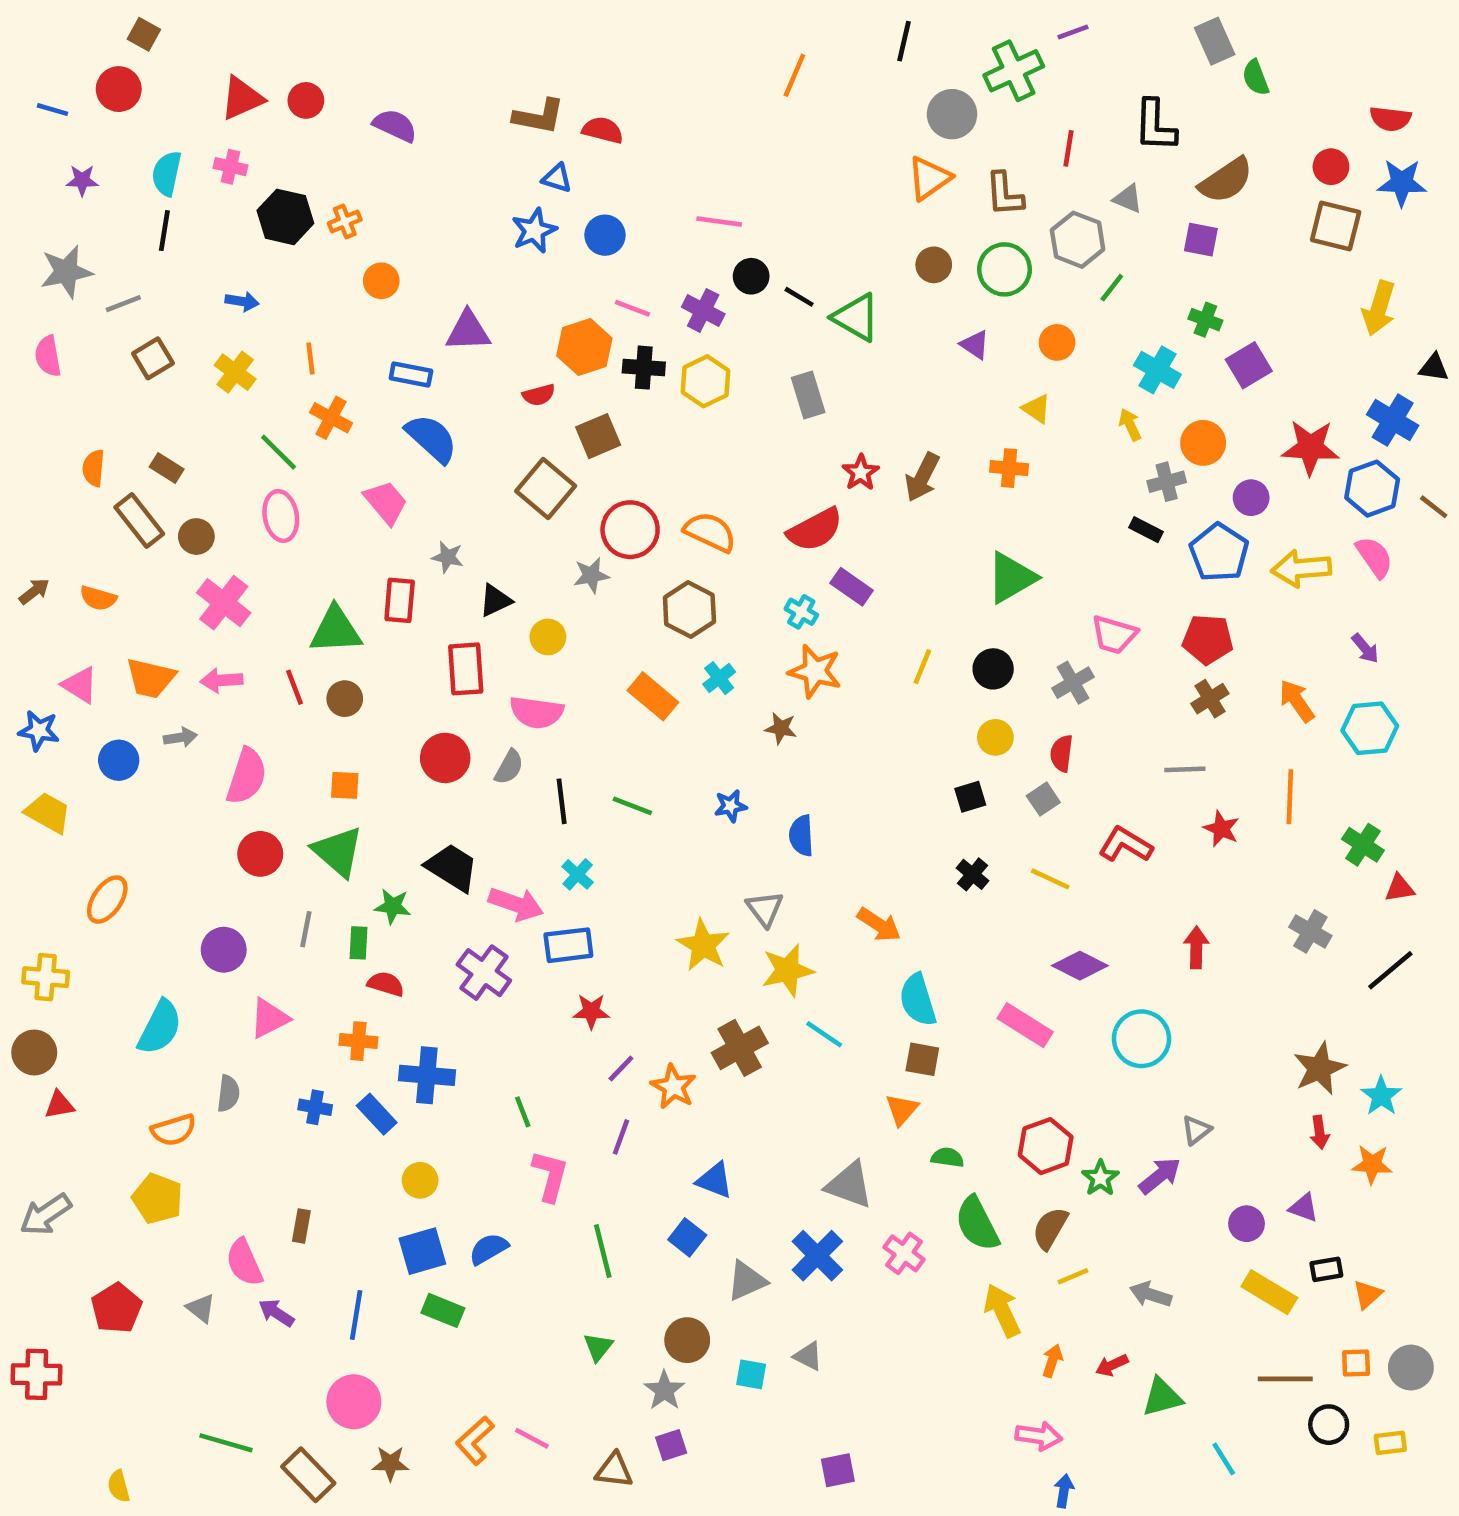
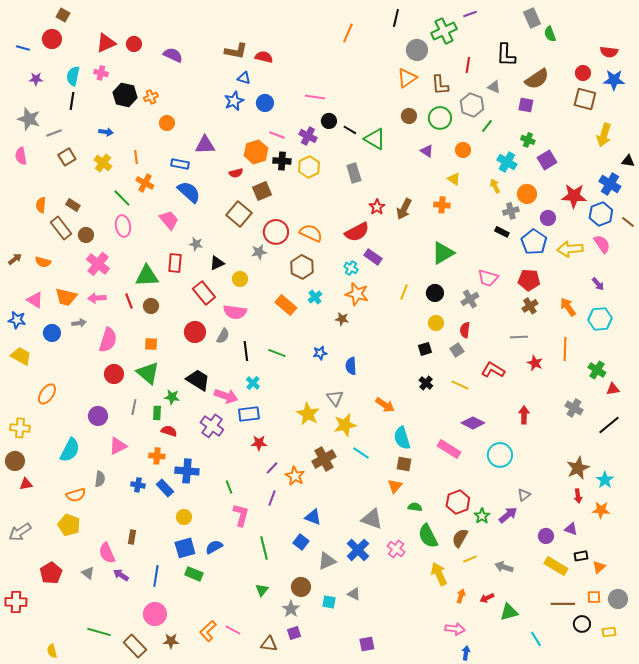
gray star: (66, 272) -> (29, 119), turned 30
red rectangle: (466, 669) -> (204, 293), turned -35

